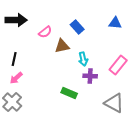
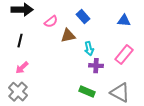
blue triangle: (115, 23) -> (124, 21), moved
black line: (14, 59) -> (20, 41), moved
green rectangle: (69, 93) -> (87, 92), moved

